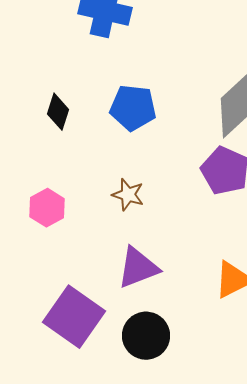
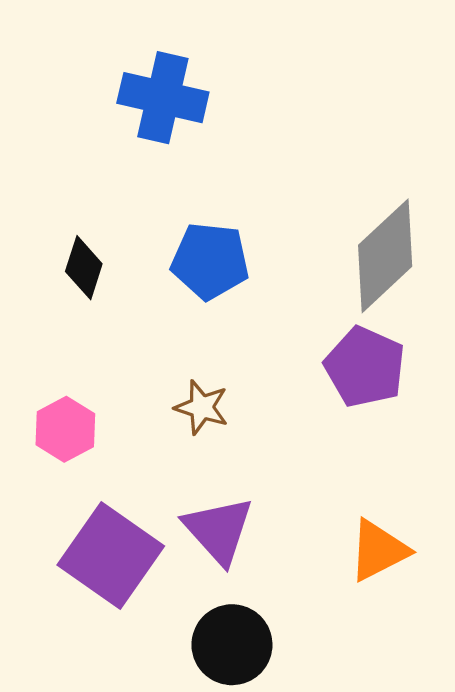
purple triangle: (138, 268) -> (218, 530), turned -51
purple square: (74, 317) -> (111, 555), moved

